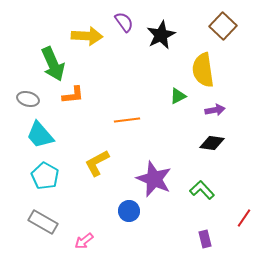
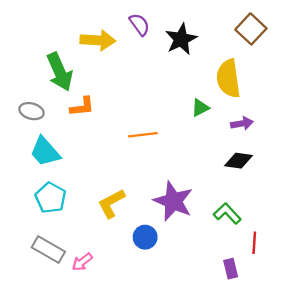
yellow L-shape: (97, 163) -> (111, 203), moved
red line: (244, 218) -> (254, 243), moved, turned -30
pink arrow: (84, 241) -> (82, 262), moved

